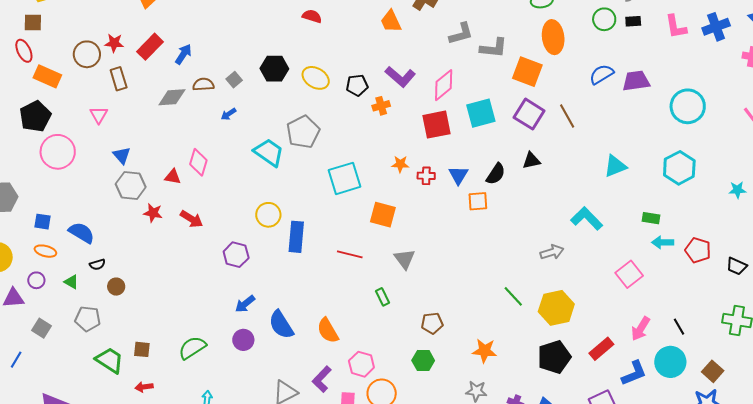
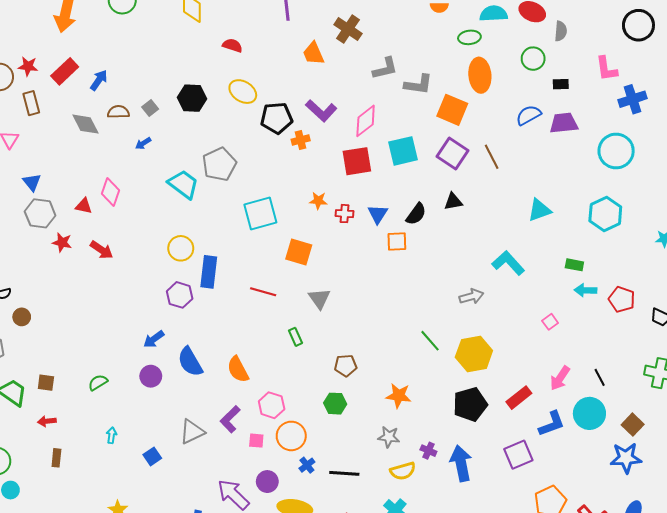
black rectangle: (633, 21) -> (561, 84), moved
blue cross: (716, 27) -> (633, 99), moved
yellow ellipse: (316, 78) -> (243, 92), moved
black pentagon: (357, 85) -> (277, 118), size x1.4
gray diamond: (172, 97) -> (86, 124), turned 64
purple hexagon: (236, 255) -> (180, 295), moved
pink square: (629, 274) -> (550, 322), size x0.6
green semicircle: (192, 348) -> (98, 382), size x0.7

